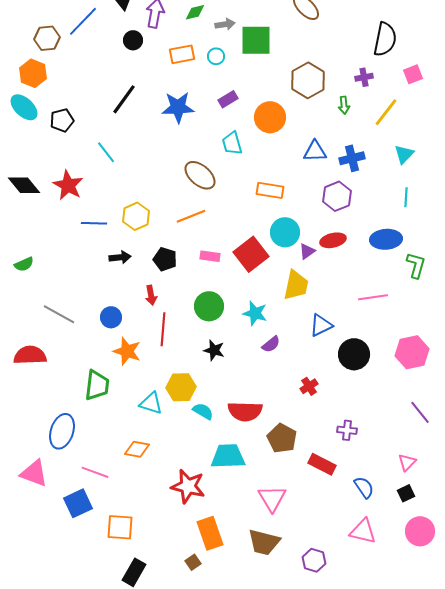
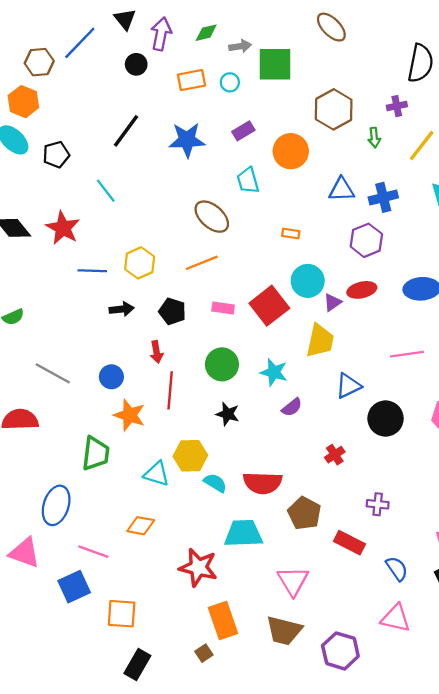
orange rectangle: (270, 190) -> (291, 234), size x0.6
purple hexagon: (314, 560) -> (340, 651), size x1.4

